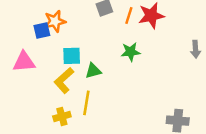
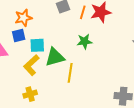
blue square: (42, 30) -> (19, 36), moved
green triangle: (93, 71) -> (55, 57), size x1.5
yellow line: (86, 103) -> (70, 73), moved

